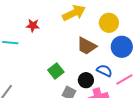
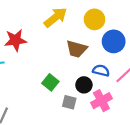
red star: (33, 26) -> (16, 40), size x1.5

